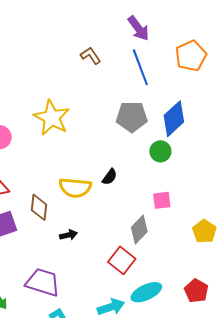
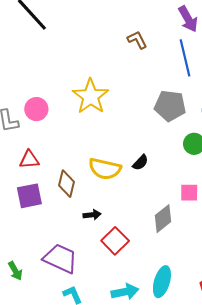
red square: (122, 260) -> (115, 241), moved
cyan ellipse: (146, 292) -> (162, 282), turned -56

